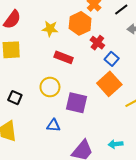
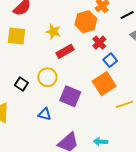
yellow star: (50, 29) -> (53, 32), moved
red rectangle: (64, 57) -> (65, 51), turned -60
black square: (15, 98) -> (21, 84), moved

